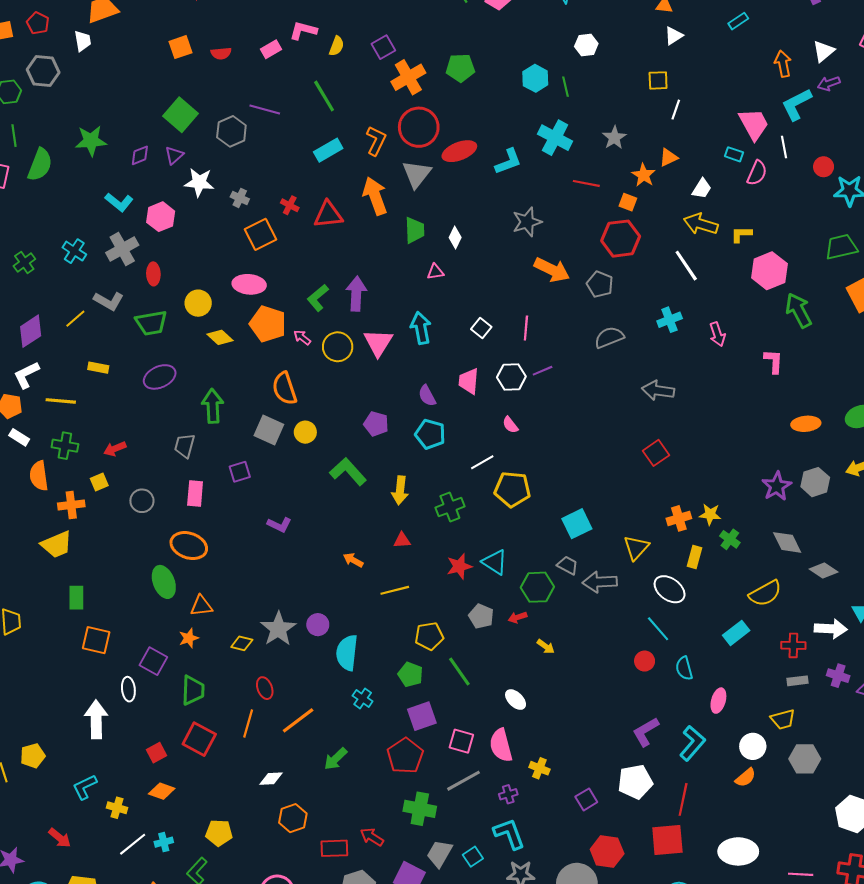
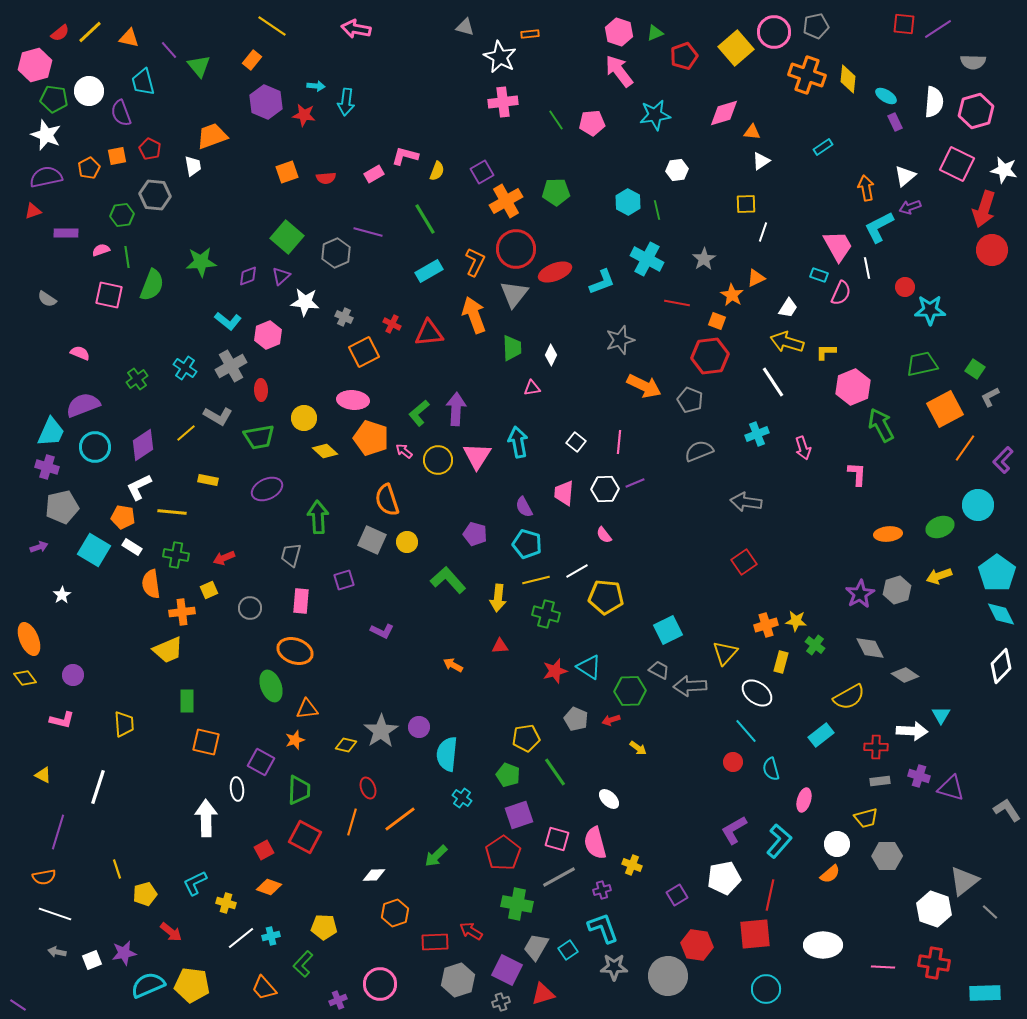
green cross: (450, 507) -> (546, 614), turned 36
yellow line: (395, 590) -> (536, 580), moved
yellow pentagon: (33, 756) -> (145, 894), moved

